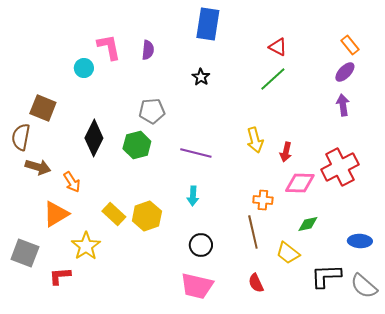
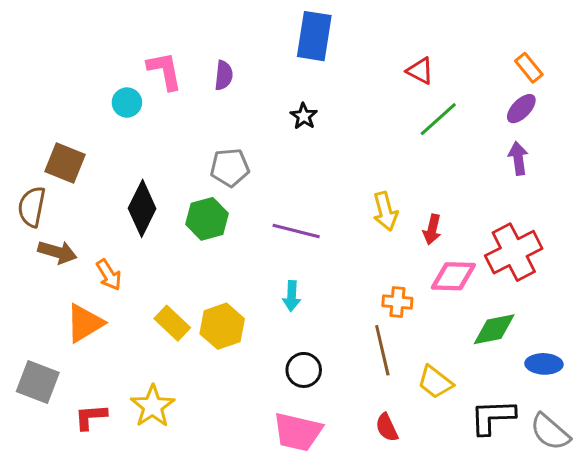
green line: (273, 79) -> (438, 119), moved
green diamond: (308, 224) -> (494, 329), moved, size x1.4
yellow star: (86, 246) -> (153, 406), moved

